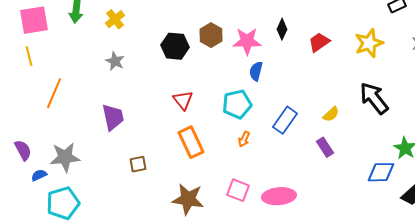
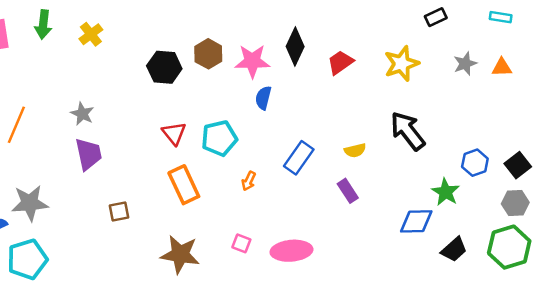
black diamond: (282, 29) -> (295, 46), size x1.4
gray star: (115, 61) -> (82, 114), moved
cyan pentagon: (237, 104) -> (219, 138), moved
yellow semicircle: (331, 114) -> (355, 150), turned 30
pink square: (238, 190) -> (241, 243), size x0.7

